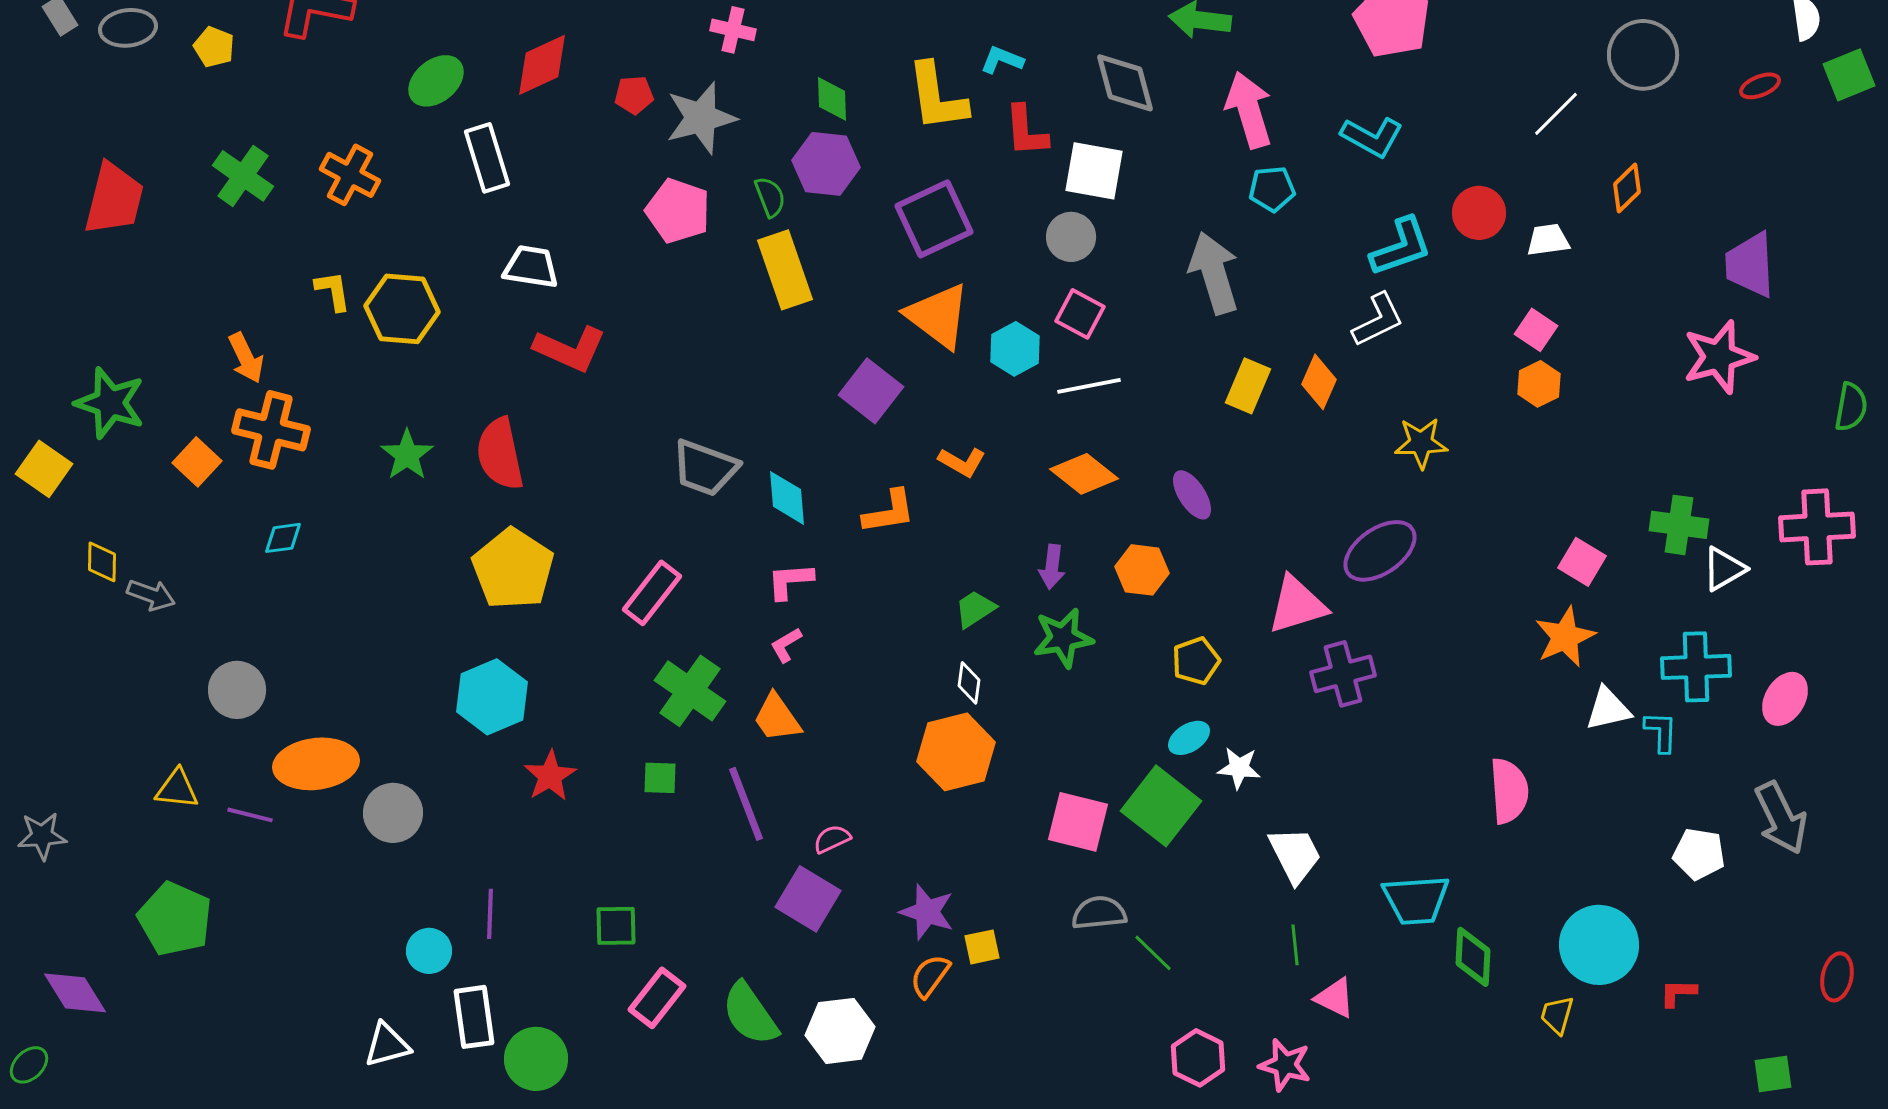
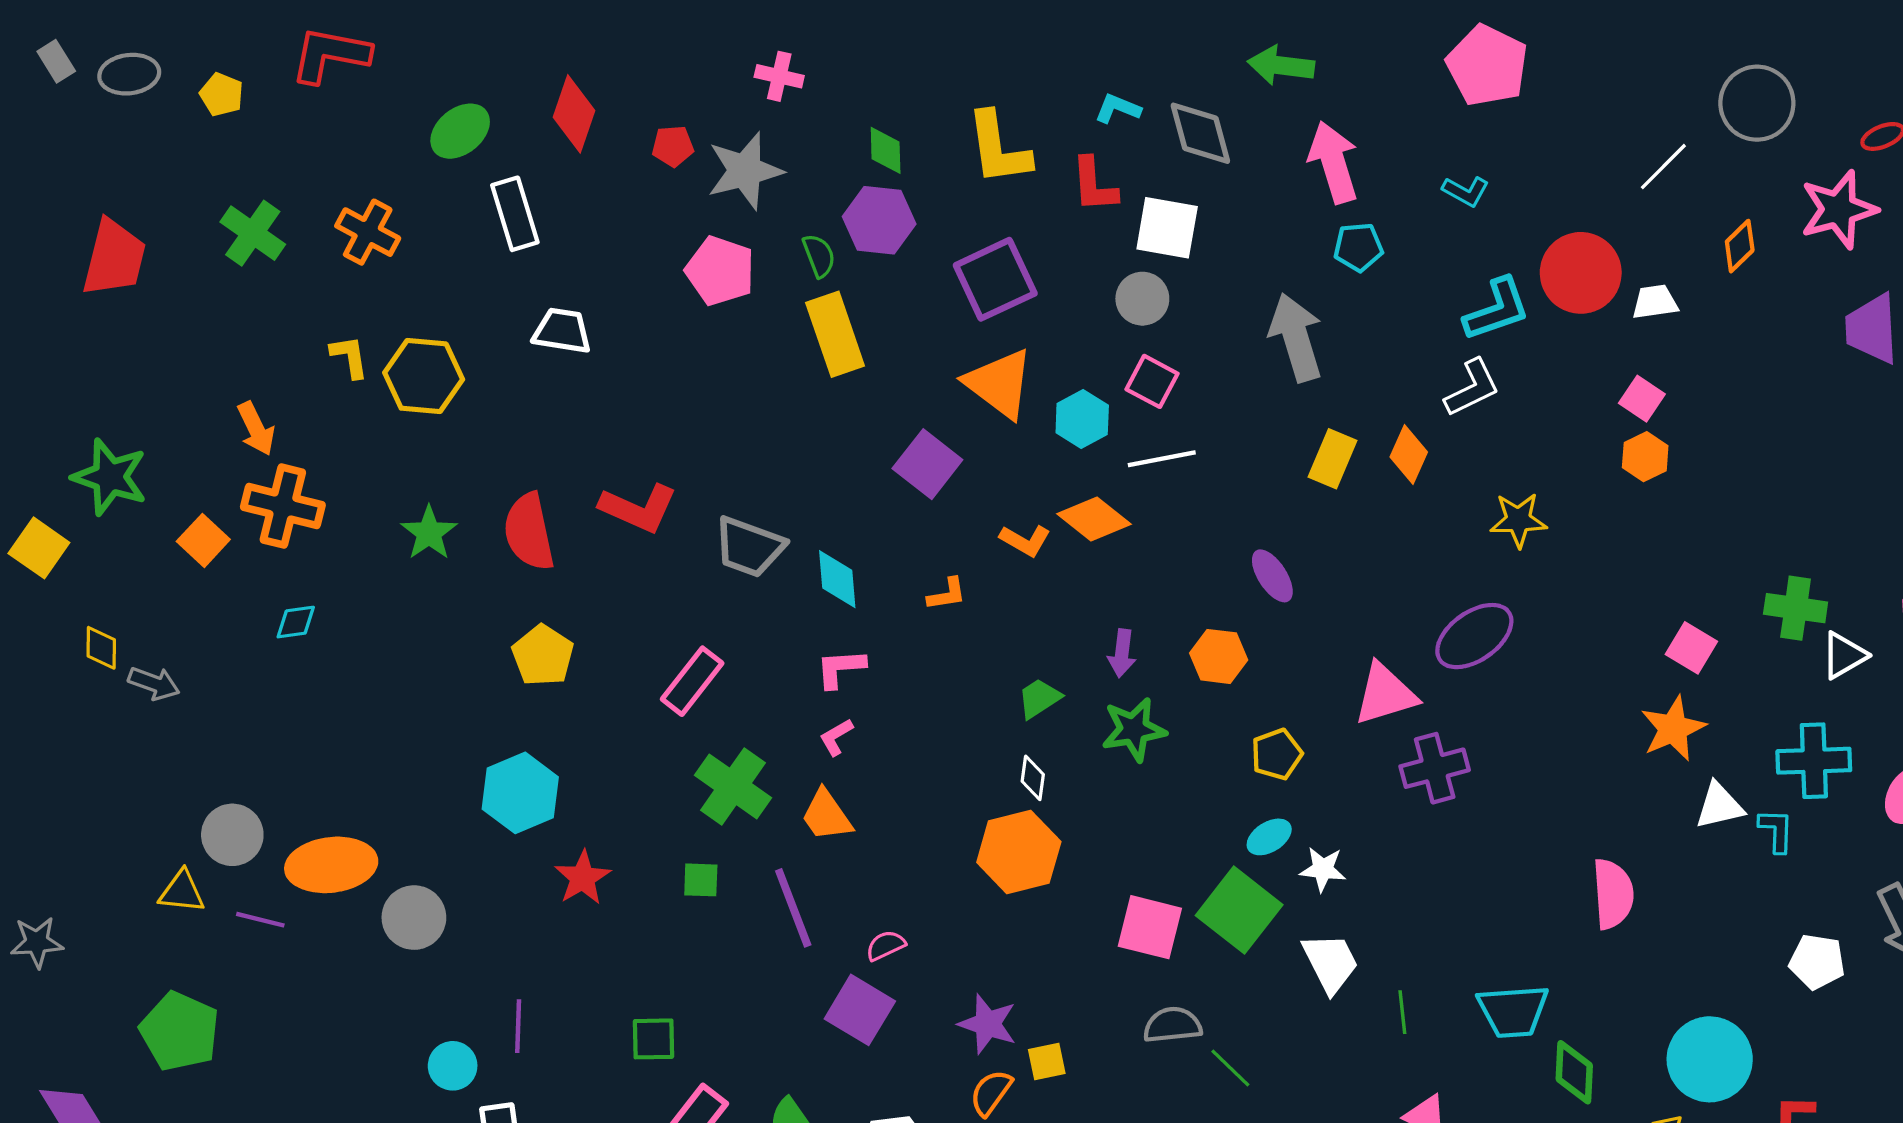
cyan L-shape: (1002, 60) -> (1118, 109), moved
red diamond: (542, 65) -> (574, 114), turned -46
cyan L-shape: (1372, 137) -> (1466, 191), size x0.7
red circle: (1479, 213) -> (1581, 273), size x1.4
red L-shape: (570, 349) -> (638, 508), moved
pink star: (1719, 357) -> (1839, 210), moved
orange diamond: (1084, 474) -> (1094, 519), moved
orange L-shape: (889, 512) -> (947, 594), size x0.7
yellow pentagon: (513, 569) -> (543, 655), size x0.7
gray circle: (237, 690) -> (232, 835), moved
white trapezoid: (1295, 855) -> (1330, 963), moved
green line: (1295, 945) -> (1402, 1012), moved

